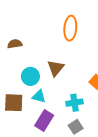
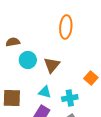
cyan circle: (30, 76) -> (28, 60), moved
cyan triangle: (39, 96) -> (45, 92), moved

